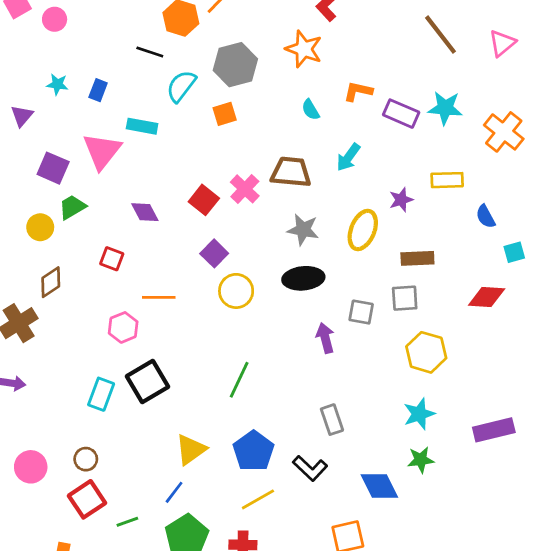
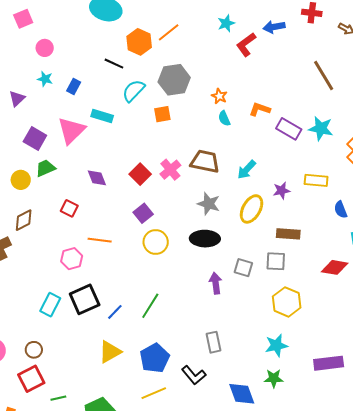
pink circle: (55, 19) -> (45, 48), moved
orange star: (304, 49) -> (219, 96), moved, size x0.6
cyan arrow: (348, 157) -> (247, 170), moved
blue line: (174, 492) -> (115, 312), moved

